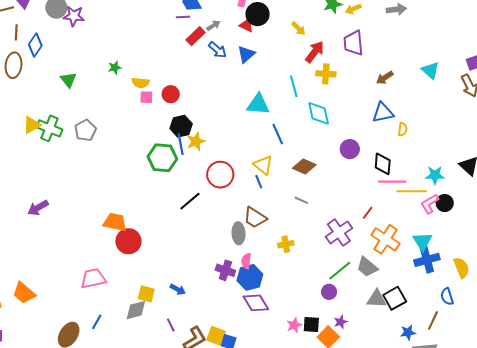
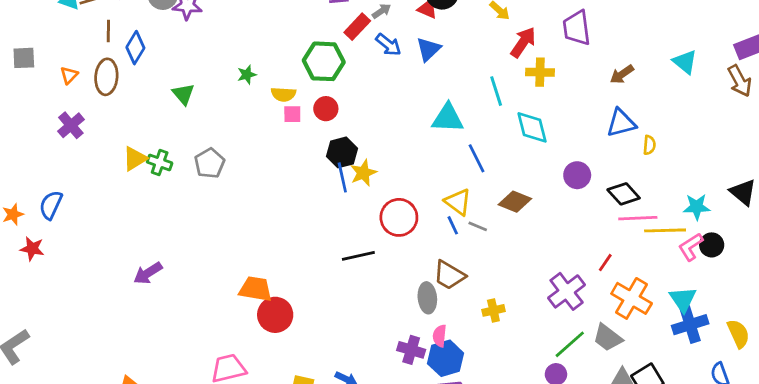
green cross: (49, 128) -> (160, 163), size x0.7
green hexagon: (162, 158) -> (324, 61), moved
black diamond: (383, 164) -> (624, 194), turned -45
gray line: (301, 200) -> (478, 226), moved
black line: (190, 201) -> (358, 256), turned 30

